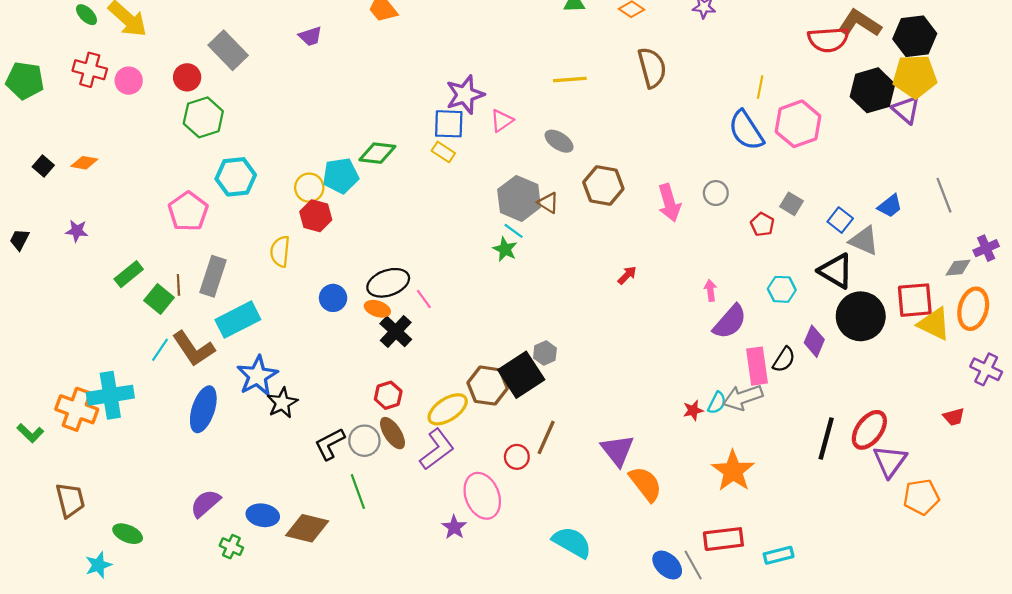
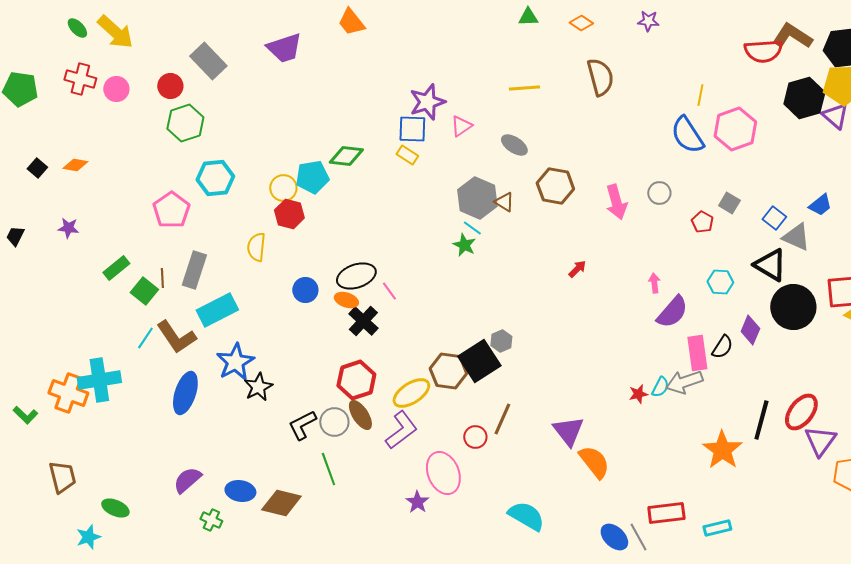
purple trapezoid: (310, 36) -> (284, 48), size x1.6
red hexagon: (388, 395) -> (356, 380), size x1.5
orange star: (733, 471) -> (722, 450), moved

